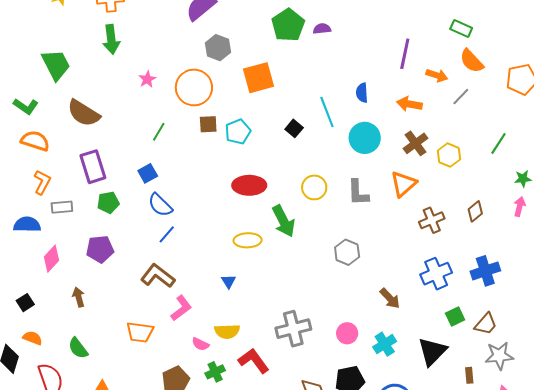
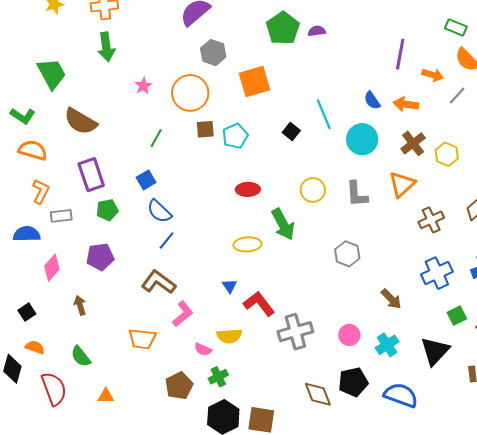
blue semicircle: (362, 93) -> (372, 100), moved, turned -30
red ellipse: (249, 185) -> (248, 189), size x0.7
red L-shape: (254, 361) -> (259, 304), moved

